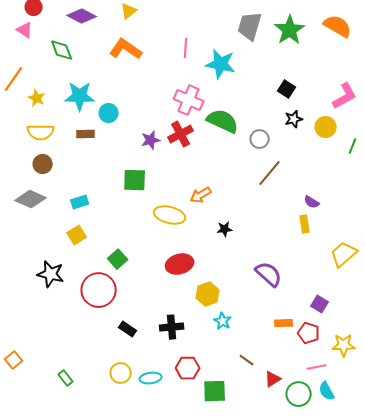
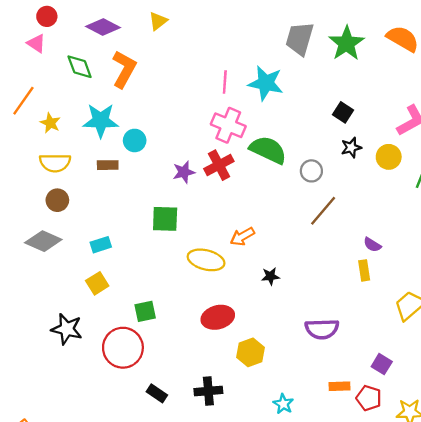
pink line: (186, 48) -> (225, 82), moved
orange L-shape: (126, 49) -> (124, 69), moved, turned 84
green square: (118, 259) -> (145, 311), turned 30
purple semicircle: (269, 274) -> (322, 329), turned 136
cyan star: (223, 321) -> (283, 404), moved

